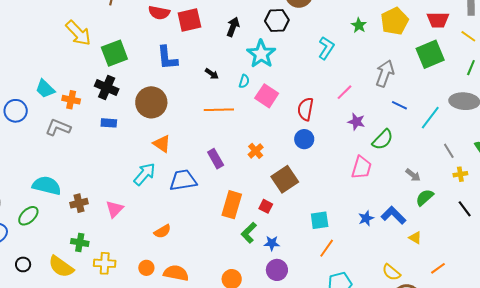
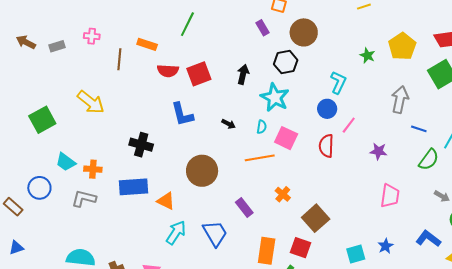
green square: (114, 53) -> (42, 120), moved
black cross: (107, 87) -> (141, 145), moved
pink line: (345, 92) -> (349, 125), moved
brown circle: (151, 102) -> (202, 171), moved
orange line: (219, 110) -> (260, 158), moved
blue rectangle: (109, 123) -> (133, 187), size x1.8
blue circle: (304, 139) -> (327, 109), moved
green semicircle: (383, 140) -> (429, 160), moved
orange triangle: (162, 144) -> (166, 201), moved
blue trapezoid: (183, 180) -> (215, 233), turned 76
red square: (266, 206) -> (300, 248), size x1.5
blue star: (366, 218) -> (385, 246), moved

